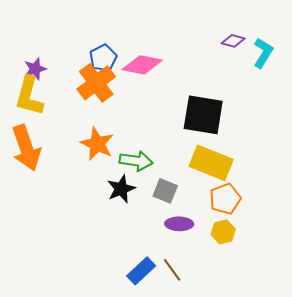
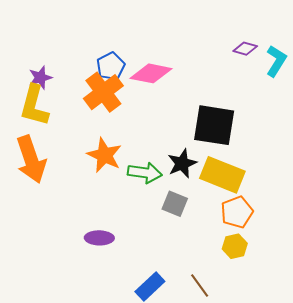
black star: (121, 189) -> (182, 163), moved
purple ellipse: (179, 224) -> (99, 238), moved
brown line: (172, 270) -> (200, 285), moved

